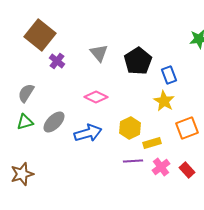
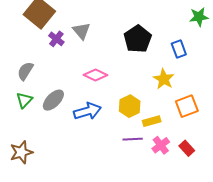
gray triangle: (99, 53) -> (81, 31), moved
blue rectangle: (169, 75) -> (179, 49), moved
green triangle: (25, 122) -> (24, 100), turned -30

